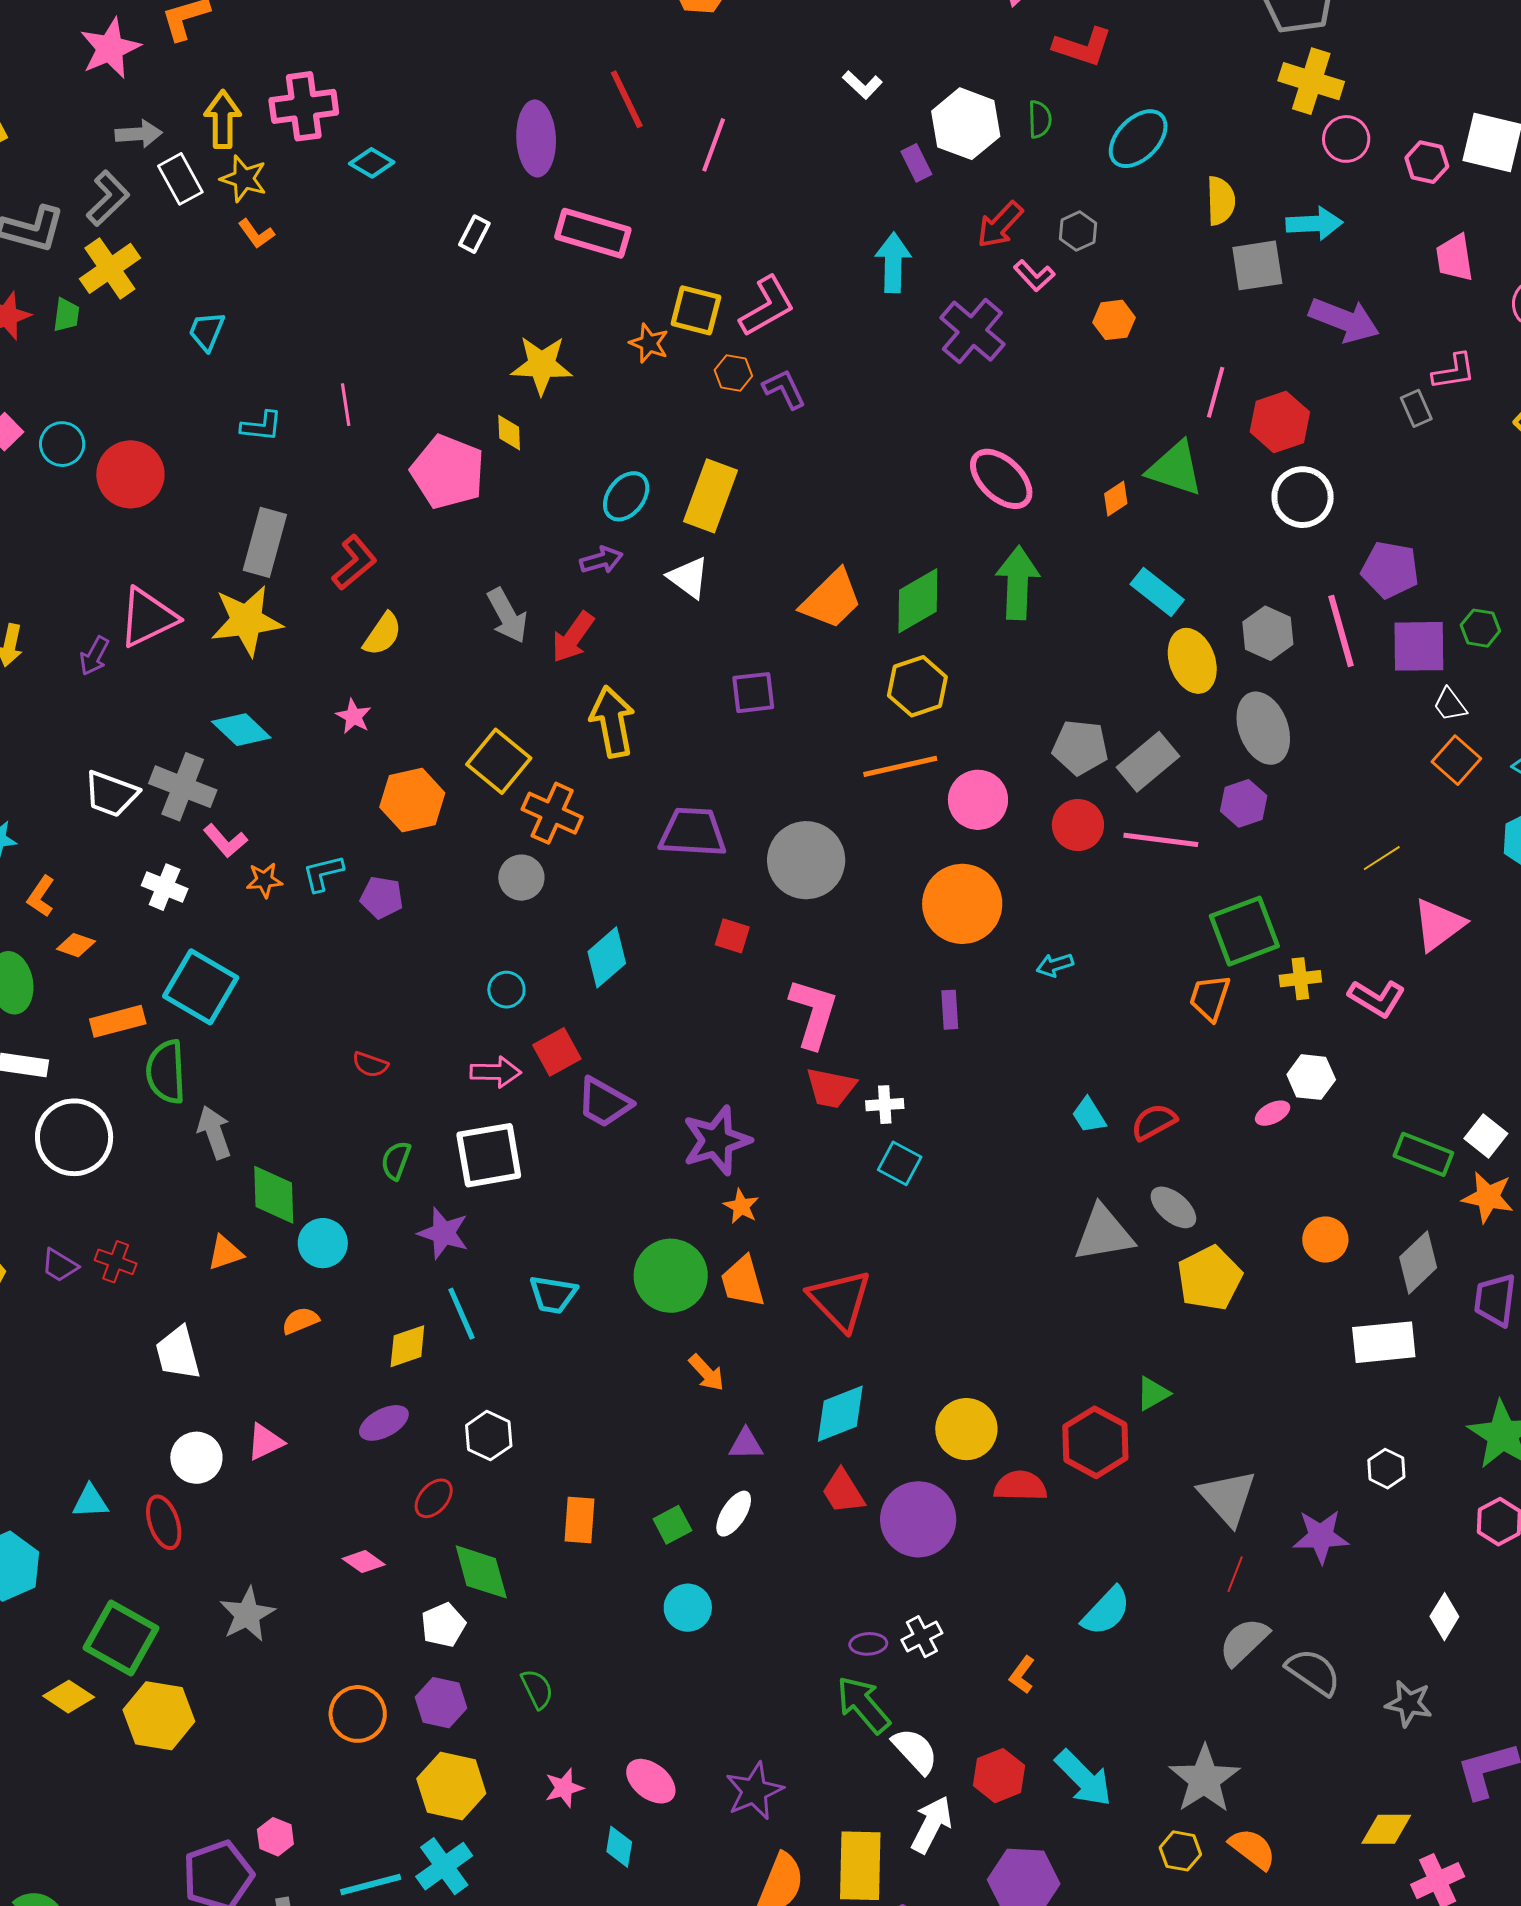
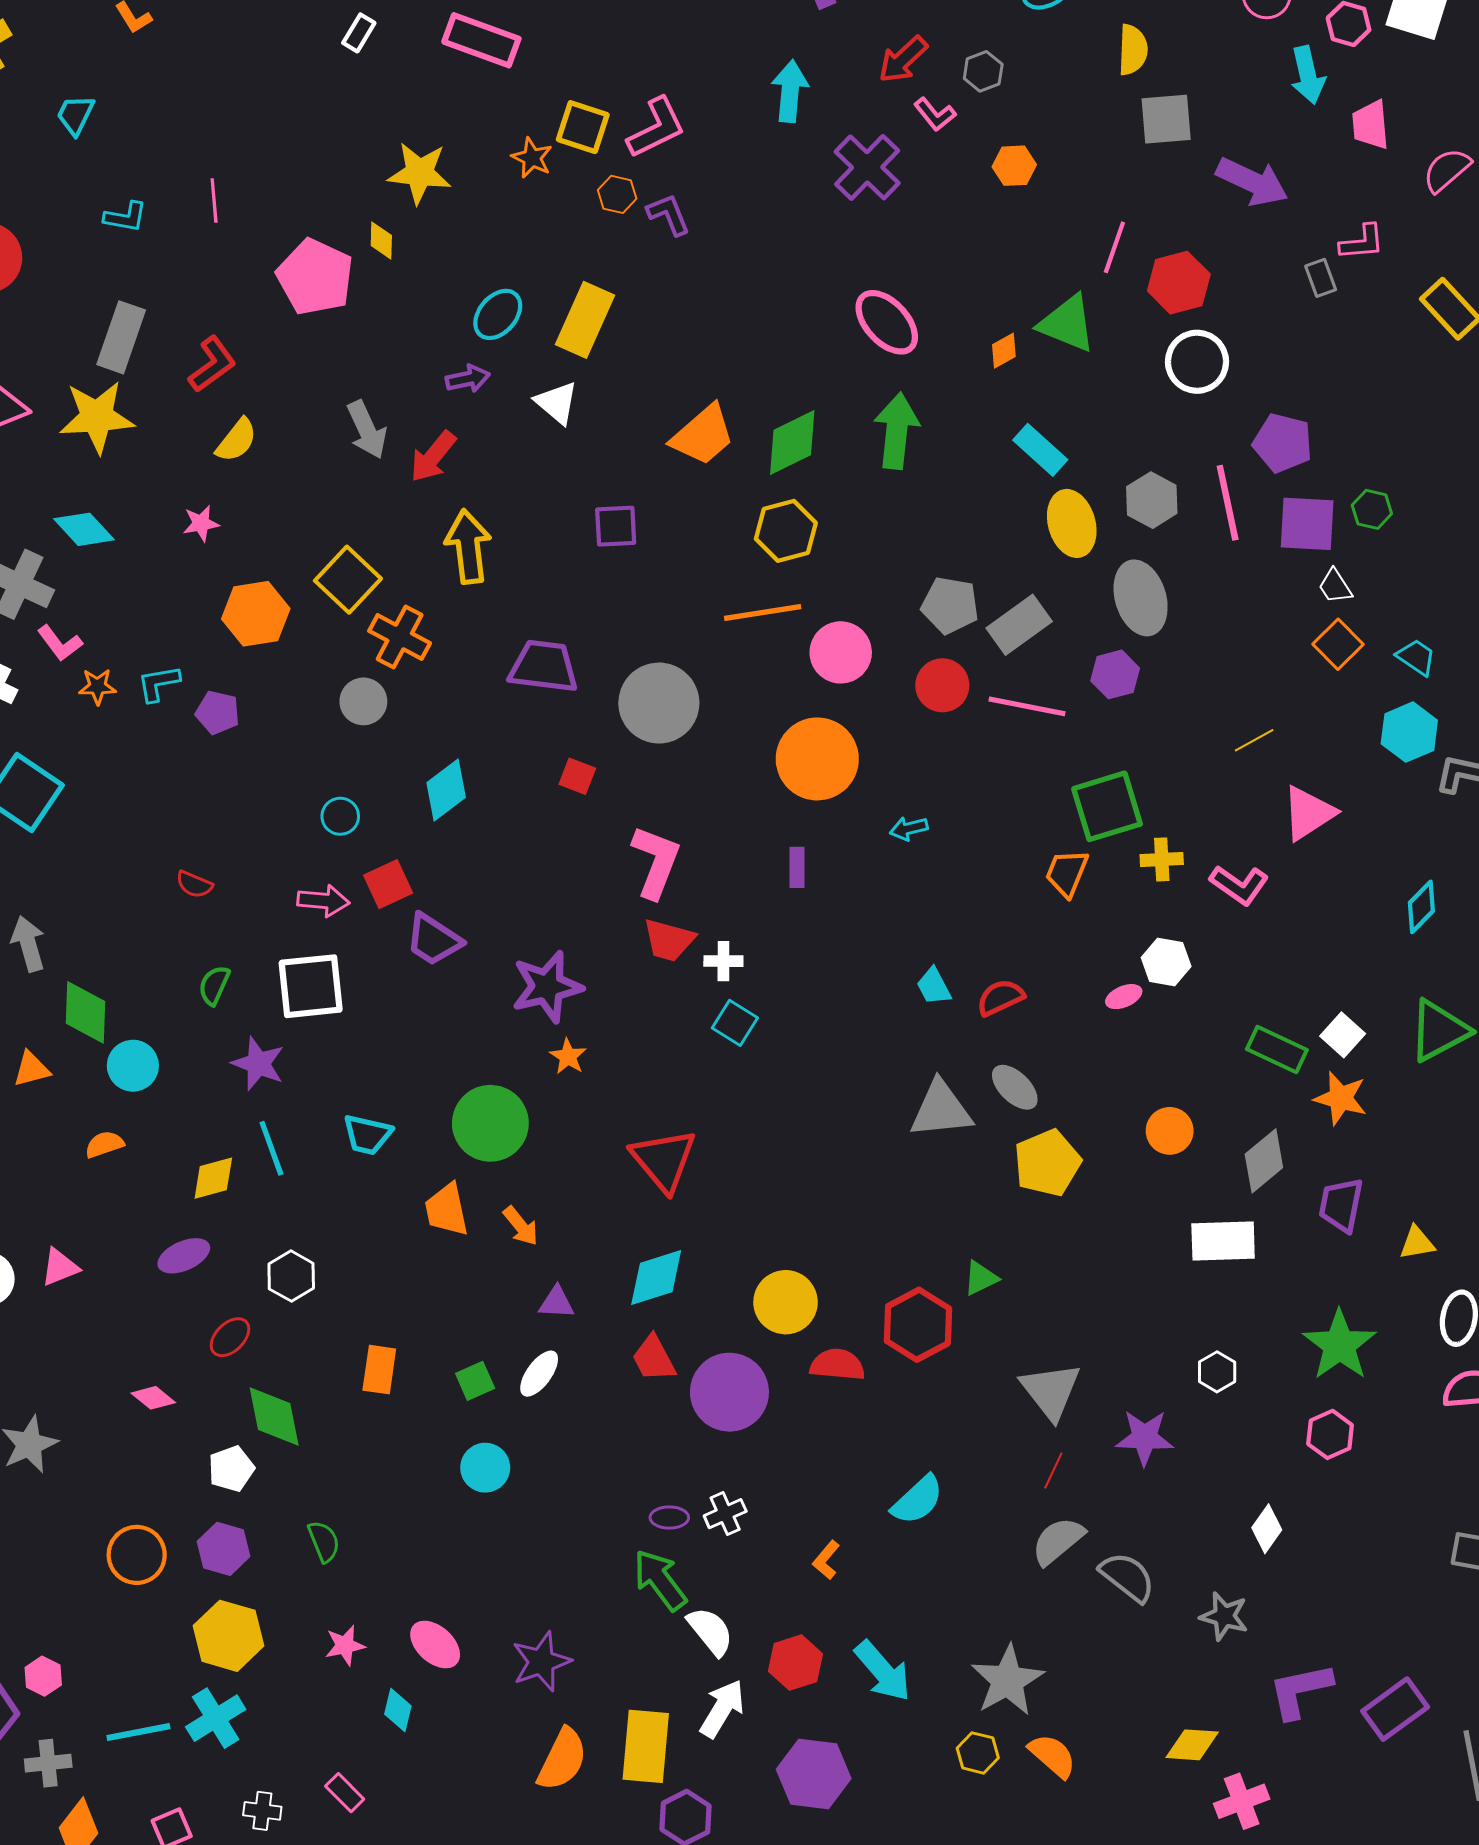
cyan arrow: (1314, 224) -> (1308, 75), moved, turned 76
pink star: (354, 716) -> (201, 523), turned 30
orange trapezoid: (743, 1282) -> (447, 1210), moved

